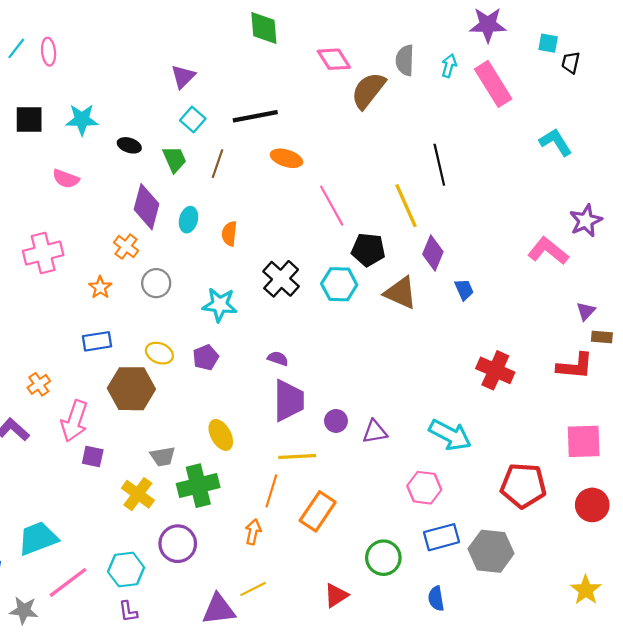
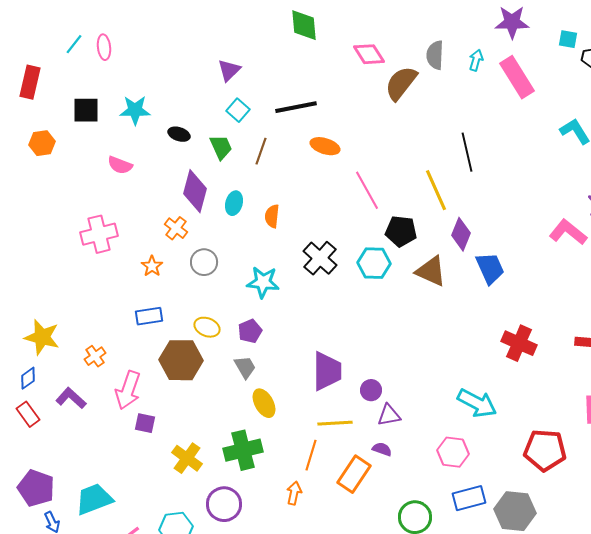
blue trapezoid: (464, 290) -> (490, 268), size x1.6
purple semicircle: (278, 359) -> (382, 449), moved
purple triangle: (375, 432) -> (389, 415), moved
gray trapezoid: (163, 456) -> (245, 367), moved, turned -110

